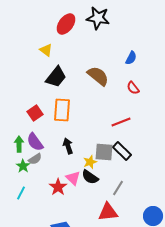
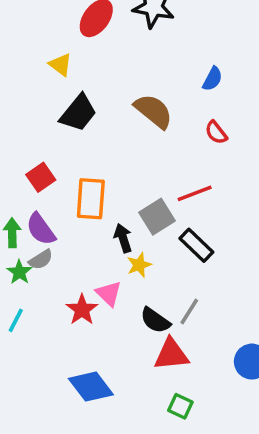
orange rectangle: (62, 110) -> (91, 199), moved
black arrow: (68, 146) -> (123, 238), moved
gray square: (104, 152) -> (157, 217), moved, turned -36
black semicircle: (90, 177) -> (155, 320), moved

